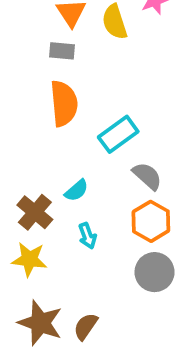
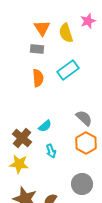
orange semicircle: (64, 103) -> (38, 78), size x0.7
cyan rectangle: (118, 134) -> (68, 70), moved
gray circle: (155, 272) -> (82, 184), moved

